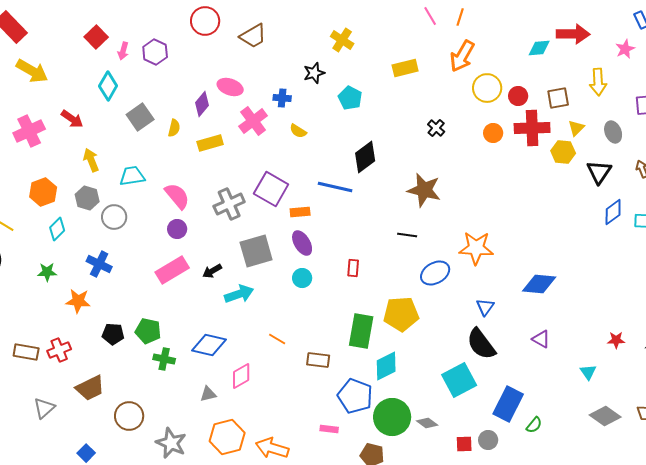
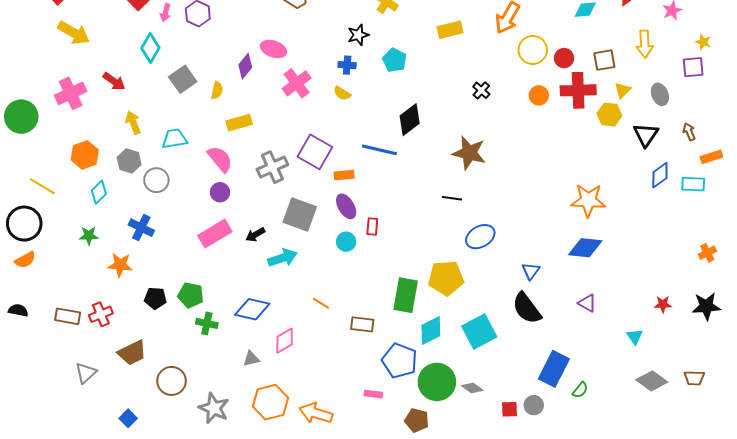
blue cross: (282, 98) -> (347, 65), moved
yellow rectangle: (210, 143) -> (239, 123), moved
orange star: (476, 248) -> (588, 200), moved
gray square: (256, 251) -> (300, 214), turned 36
red rectangle: (353, 268) -> (372, 227), moved
cyan square: (459, 380) -> (479, 331), moved

